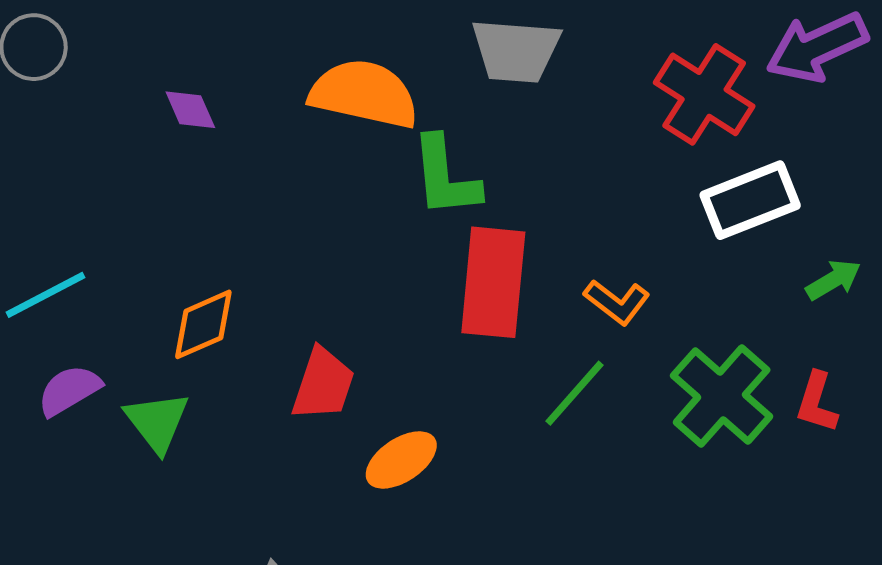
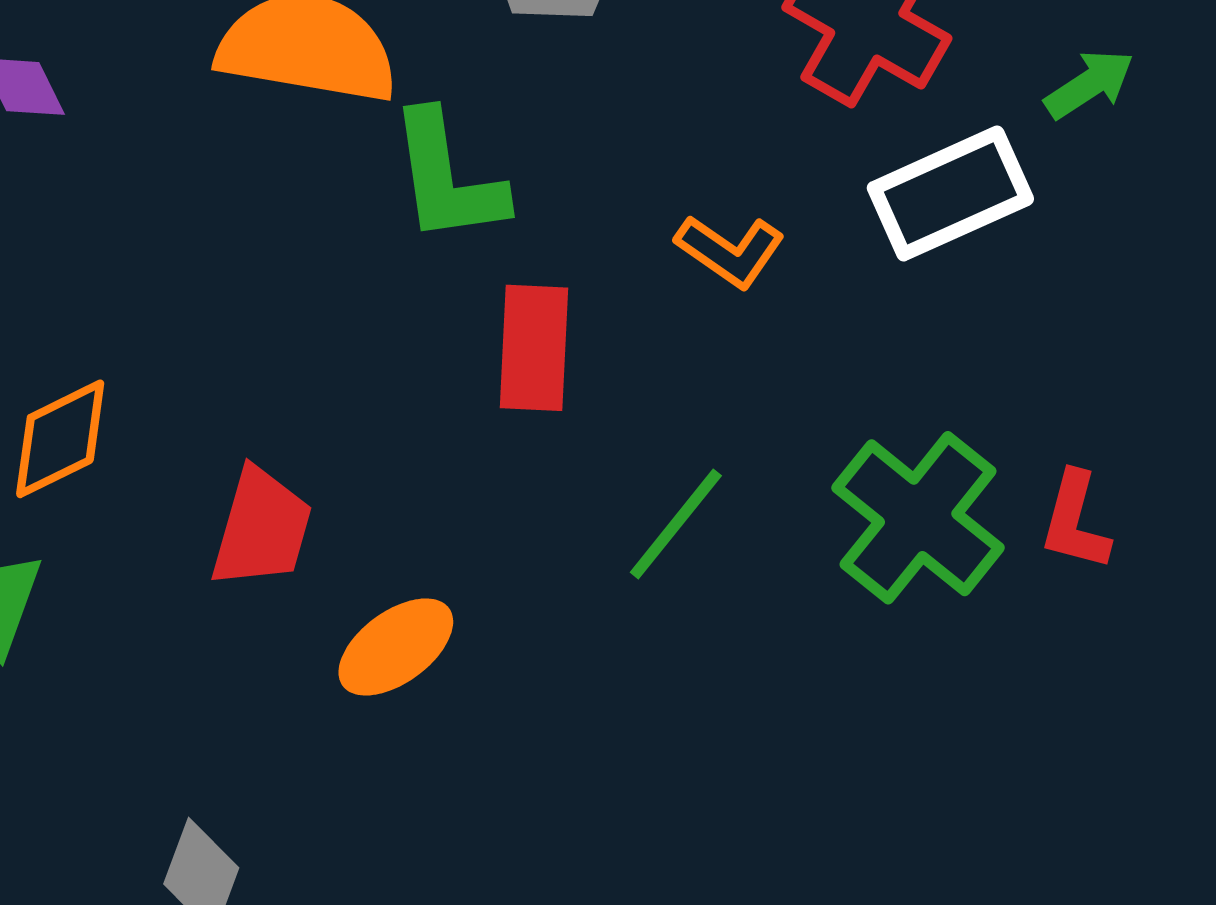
green arrow: (833, 280) -> (1089, 84), moved
red rectangle: (493, 282) -> (534, 348), size x0.7
orange L-shape: (617, 302) -> (730, 251), moved

